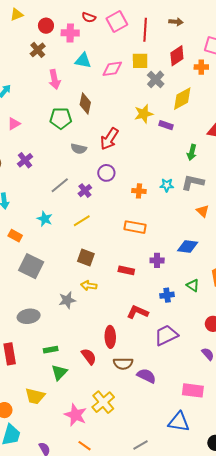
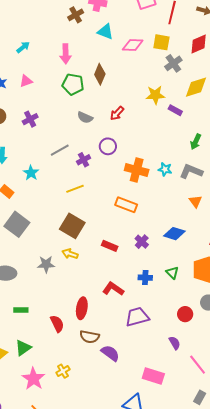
brown cross: (38, 50) -> (76, 15), moved
pink arrow: (55, 79) -> (66, 54), moved
red arrow: (109, 139) -> (117, 113), size x0.7
orange cross: (139, 191) -> (137, 170), size x1.6
cyan star: (45, 219) -> (31, 173), moved
brown square: (86, 258) -> (72, 226), size x1.4
purple cross: (157, 260) -> (142, 242), turned 32
green triangle: (59, 372) -> (23, 348), moved
yellow cross: (103, 402) -> (63, 371), size x0.6

